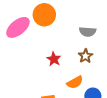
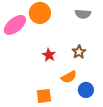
gray semicircle: (88, 32) -> (83, 14), moved

